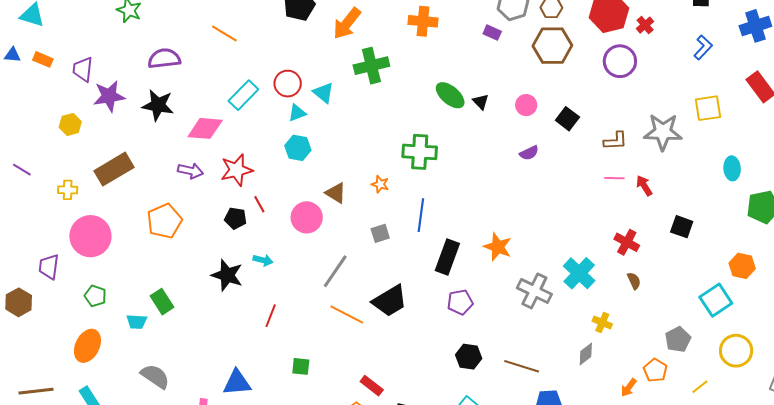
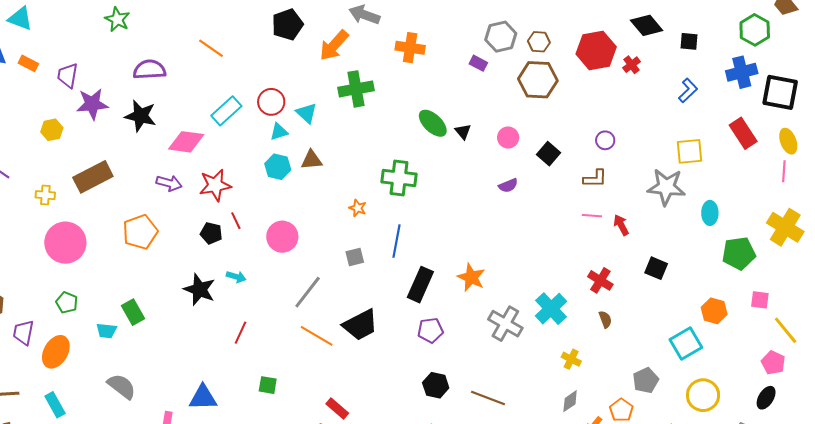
purple circle: (620, 61) -> (605, 140), moved, size x0.6
gray star: (663, 132) -> (666, 187), moved
brown triangle: (336, 193) -> (312, 160), moved, turned -40
purple trapezoid: (49, 267) -> (23, 333), moved
gray diamond: (586, 354) -> (570, 401), moved

